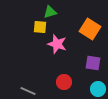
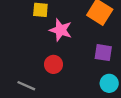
red circle: (64, 82) -> (53, 64), moved

